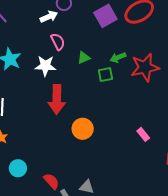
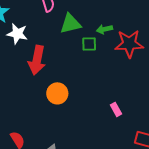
green triangle: (84, 58) -> (71, 24), size x1.6
white star: (45, 66) -> (17, 34), moved

